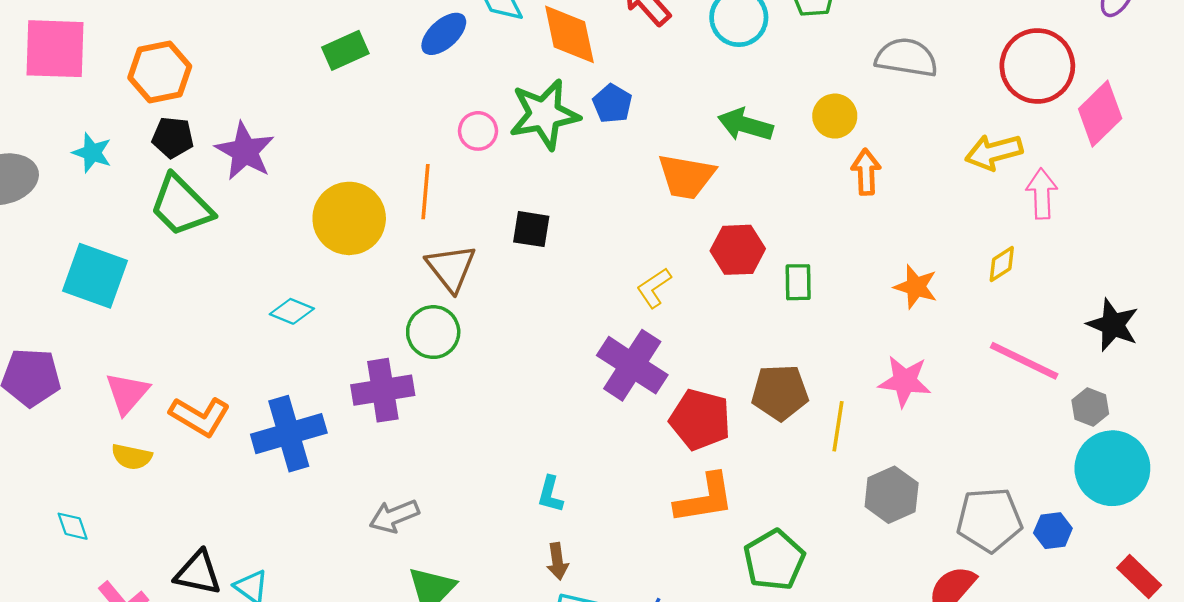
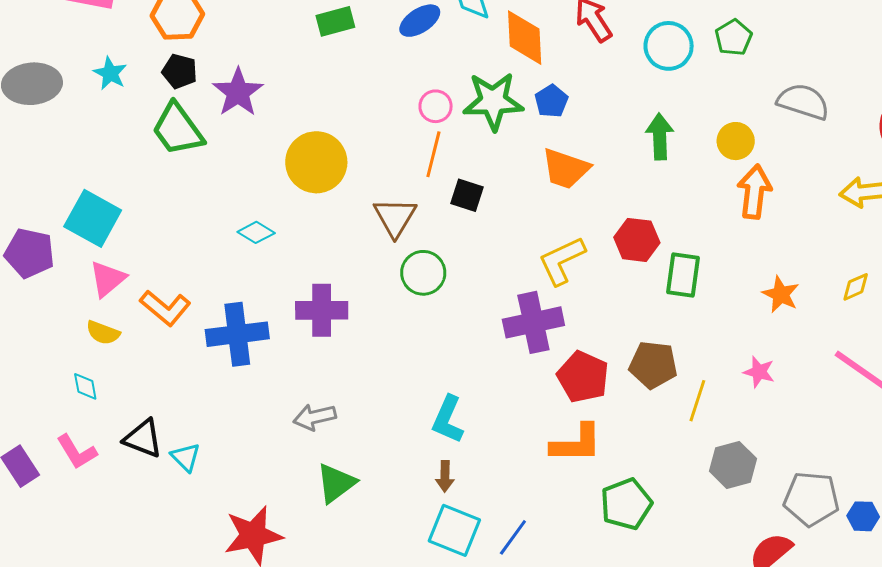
green arrow: (745, 125) -> (660, 137), turned 63
orange arrow: (866, 172) -> (754, 192), size x1.4
orange trapezoid: (686, 176) -> (566, 169), moved
orange line: (425, 192) -> (433, 154), moved
cyan square: (95, 276) -> (93, 218), moved
green rectangle: (798, 282) -> (683, 275), size x1.4
yellow L-shape: (654, 288) -> (562, 261), size x1.5
green circle: (433, 332) -> (423, 273), moved
purple cross: (632, 365) -> (533, 322), turned 36
pink star: (905, 381) -> (759, 372), size x0.7
cyan L-shape: (550, 494) -> (448, 419), size x1.5
cyan diamond: (73, 526) -> (85, 386), moved

